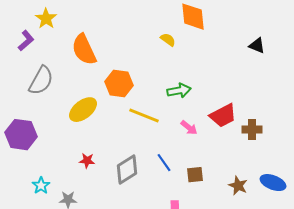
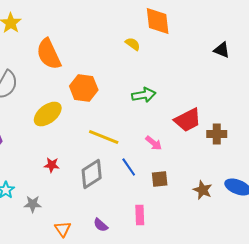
yellow line: (144, 116) -> (104, 137), moved
pink arrow: (189, 128) -> (154, 143), moved

